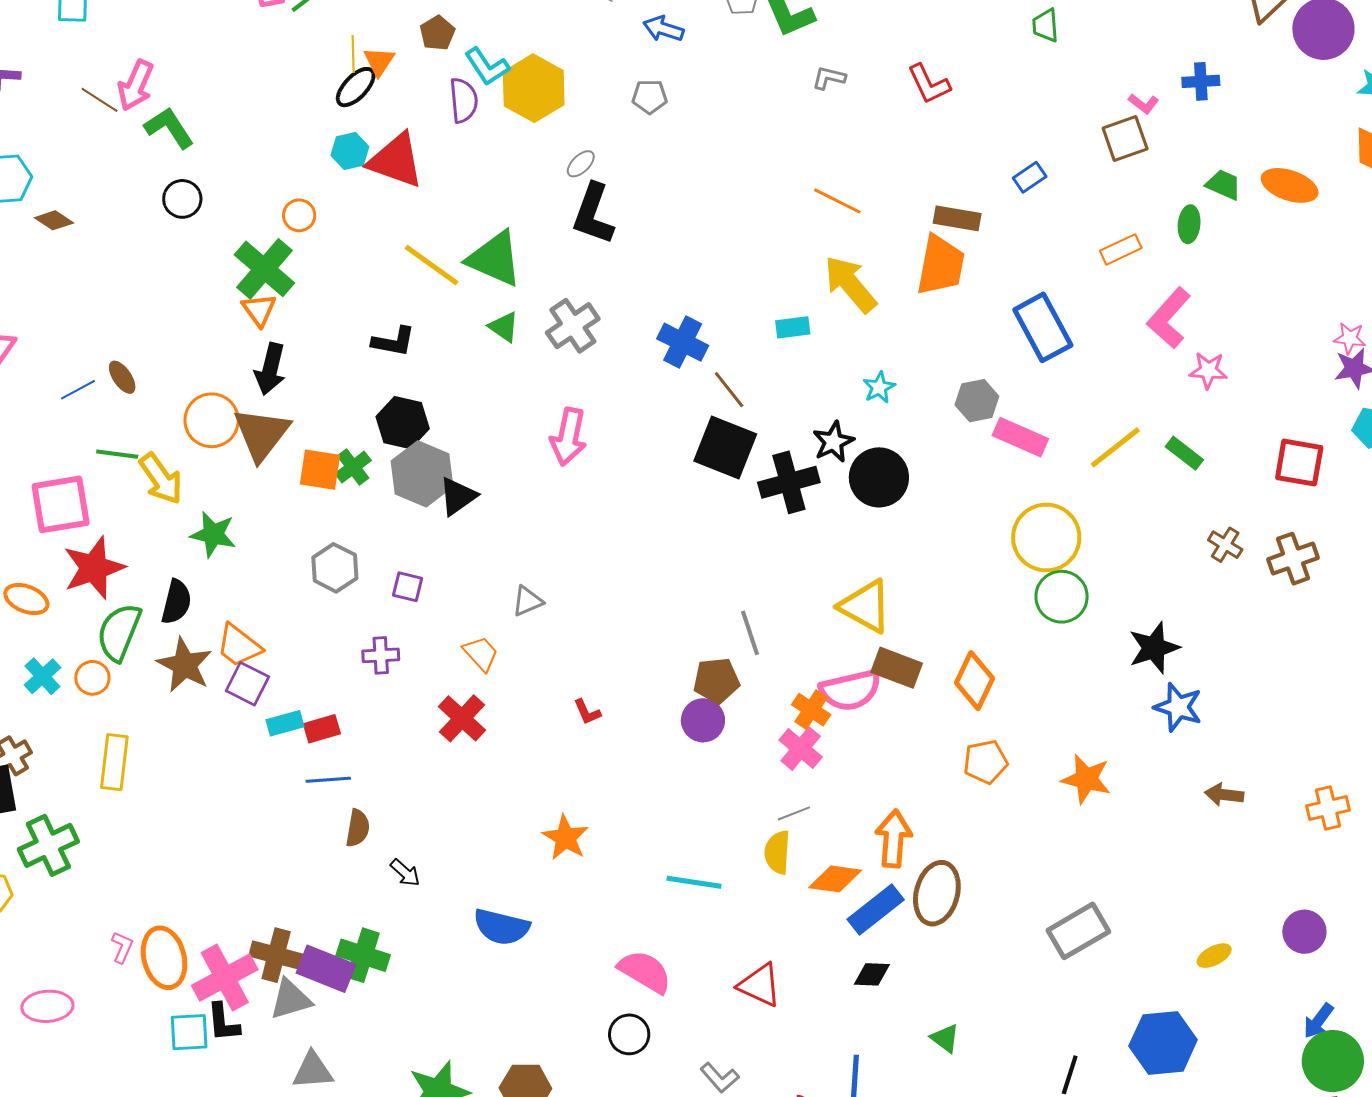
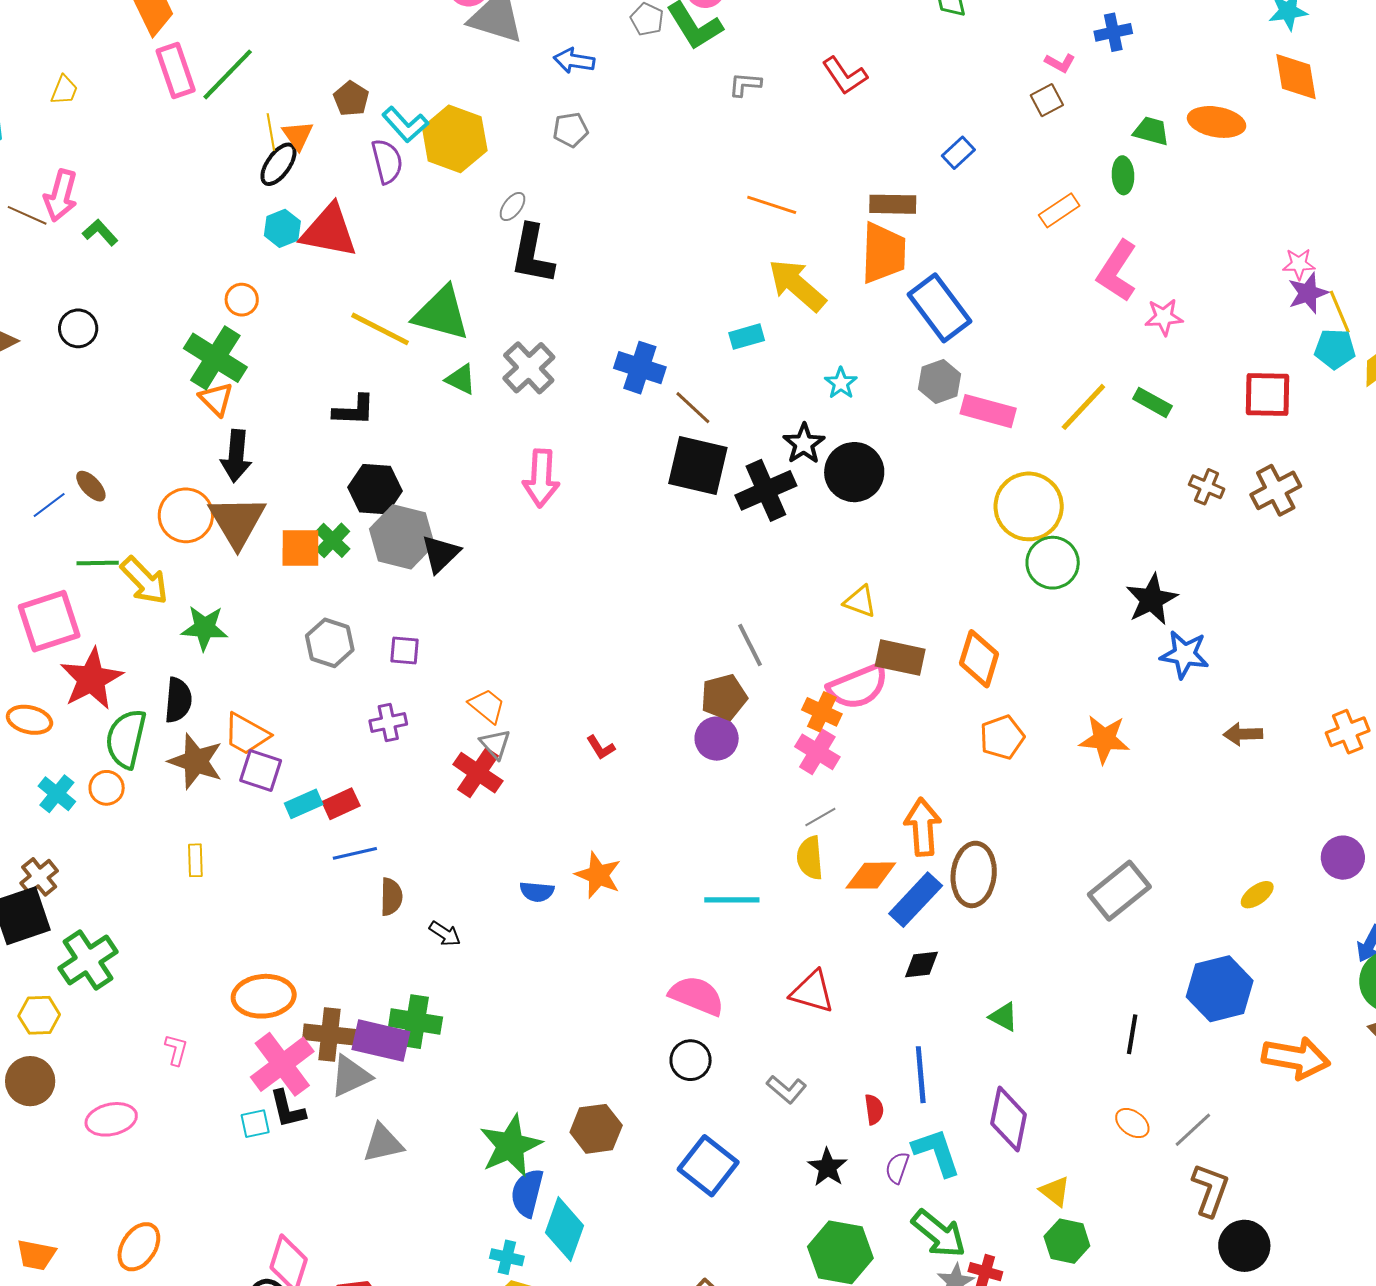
green L-shape: (169, 128) -> (100, 232), size x0.7
brown square: (1125, 138) -> (1047, 100), size x0.7
black circle: (182, 199) -> (78, 328), moved
blue rectangle: (1043, 327) -> (939, 308), moved
gray triangle: (527, 601) -> (495, 744), moved, turned -40
yellow triangle: (865, 606) -> (860, 601), size x0.6
yellow rectangle: (114, 762) -> (195, 860), moved, size x0.6
blue semicircle: (501, 927) -> (537, 892), moved, size x0.6
orange ellipse: (164, 958) -> (264, 996), moved, turned -72
cyan square: (189, 1032) -> (255, 1124), size x0.7

